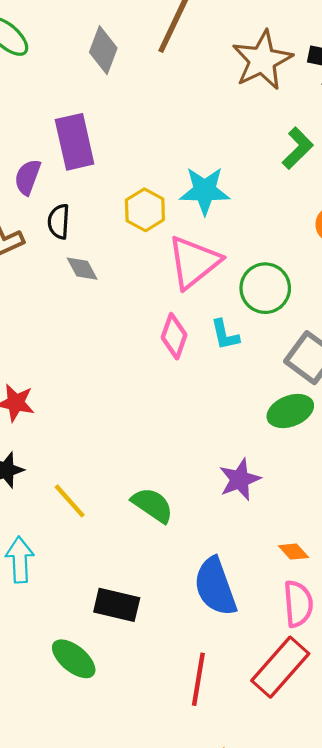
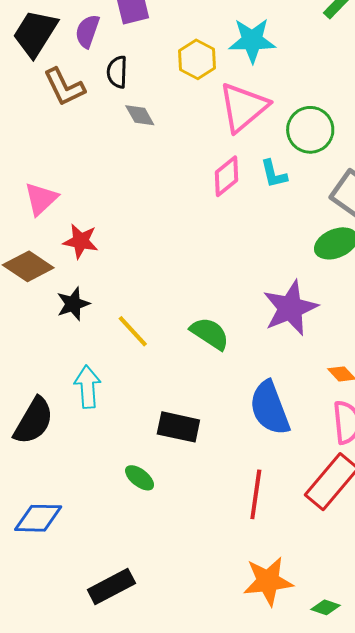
pink diamond: (174, 336) -> (227, 176), turned 33
purple star: (240, 479) -> (290, 308), size x1.4
green ellipse: (74, 659) -> (140, 478), size x0.7

